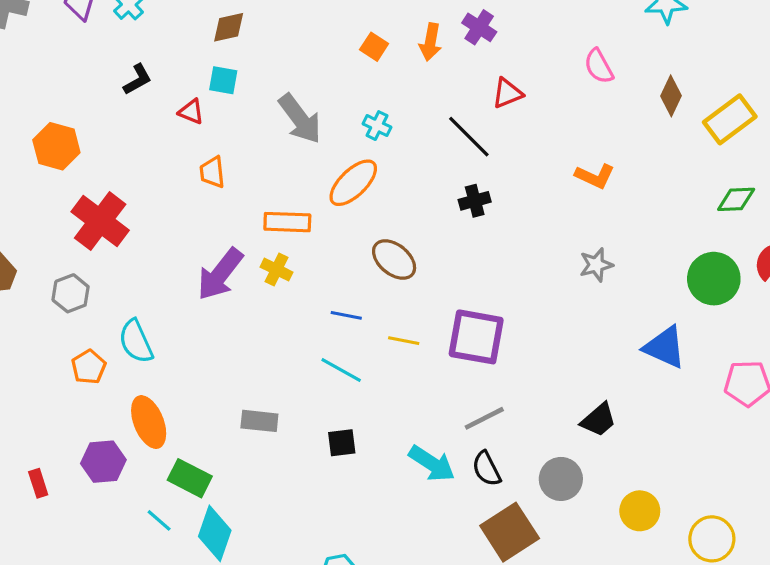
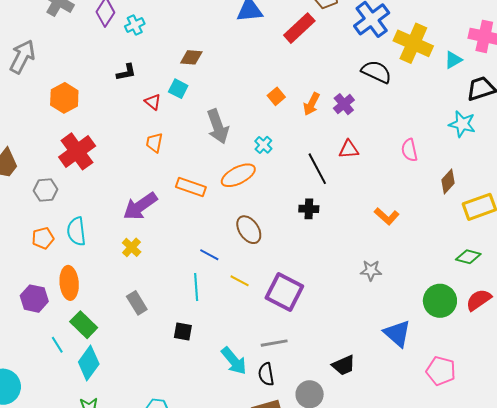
yellow cross: (277, 270) -> (132, 247), moved
cyan line: (341, 370) -> (196, 287), turned 40
gray rectangle: (259, 421) -> (137, 303), turned 35

